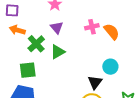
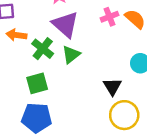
purple triangle: (57, 28) -> (65, 24), size x1.6
black triangle: (95, 82) -> (112, 87), moved

